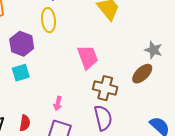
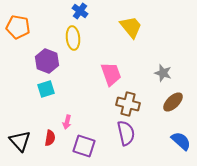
gray star: (154, 50) -> (163, 73), moved
brown ellipse: (142, 74) -> (173, 102), moved
pink arrow: (58, 103) -> (67, 122), moved

